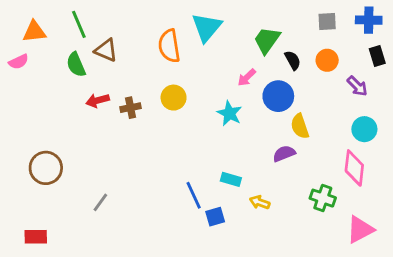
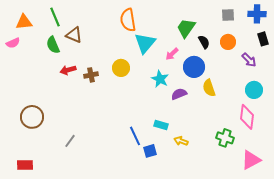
cyan triangle: (207, 27) -> (145, 43), moved
orange semicircle: (169, 46) -> (128, 20), moved
purple semicircle: (284, 154) -> (179, 94), moved

